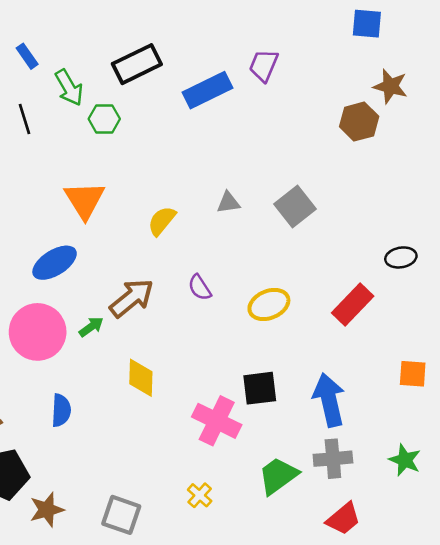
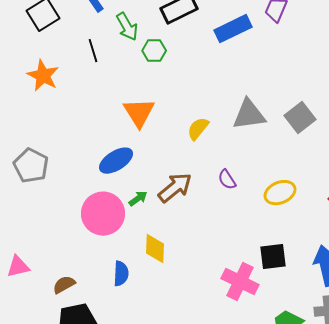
gray triangle: (228, 203) -> (249, 115), size x1.8
green arrow: (91, 327) -> (138, 199), moved
yellow diamond: (141, 378) -> (155, 249), moved

